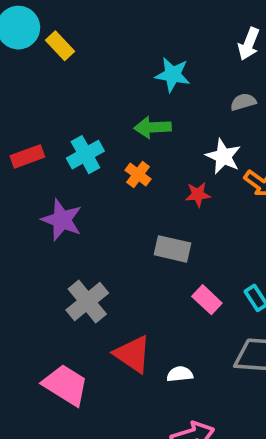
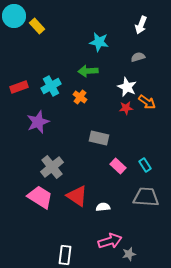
red star: (198, 194) -> (126, 108), moved
purple star: (62, 220) -> (38, 122), turned 30
pink trapezoid: (65, 385) -> (40, 197), moved

